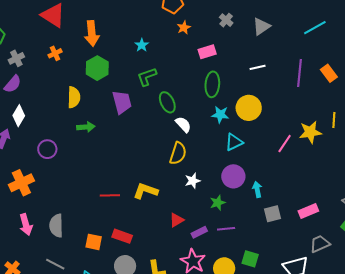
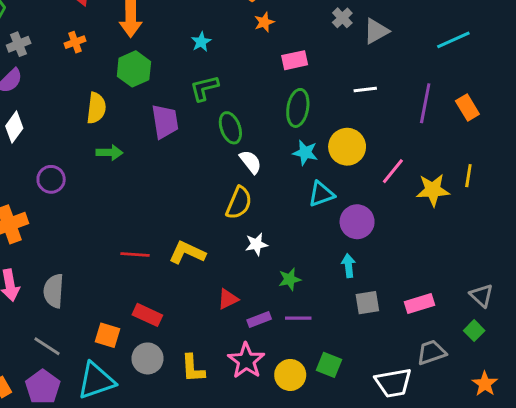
gray cross: (226, 20) -> (342, 18), moved
pink line: (285, 144) -> (393, 171), moved
purple circle: (233, 176) -> (357, 222), moved
orange square: (94, 242) -> (108, 335), moved

